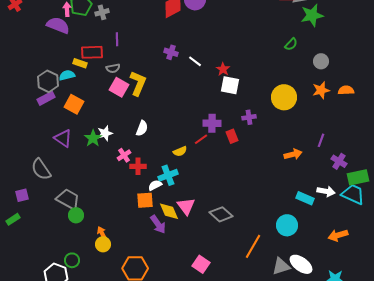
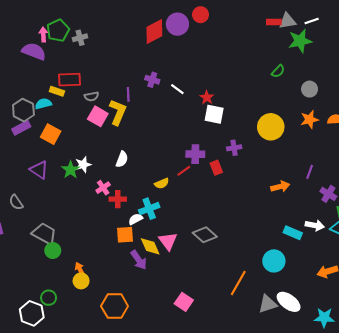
purple line: (117, 39) -> (128, 94), moved
gray semicircle: (41, 169) -> (16, 202), size x0.7
gray diamond: (221, 214) -> (205, 235), moved

